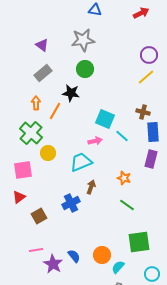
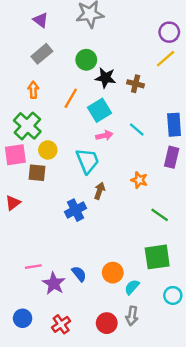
green circle: (85, 69) -> (86, 60), moved
black star: (71, 93) -> (106, 78), moved
orange line: (55, 111) -> (71, 98), moved
brown cross: (143, 112) -> (136, 84), moved
cyan square: (105, 119) -> (99, 110), moved, turned 36
cyan trapezoid: (81, 162) -> (87, 161), turned 90
pink square: (23, 170) -> (15, 155), moved
green line: (127, 205) -> (160, 215), moved
brown square: (39, 216) -> (37, 173), moved, turned 35

